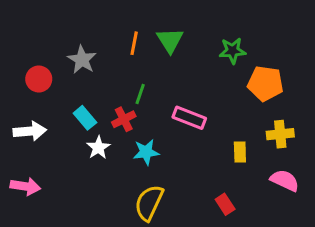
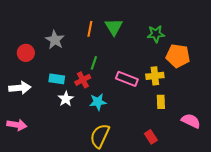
cyan rectangle: (85, 118) -> (57, 79), turned -42
yellow cross: (280, 134) -> (155, 76), moved

